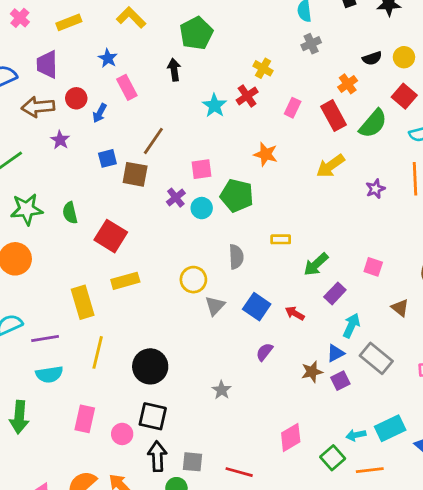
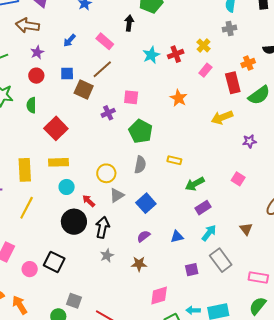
yellow cross: (263, 68) -> (203, 45), moved
pink rectangle: (127, 87) -> (105, 41), moved, turned -36
red circle: (76, 98) -> (36, 76), moved
green pentagon: (237, 196) -> (141, 131), moved
cyan circle: (202, 208) -> (67, 187), moved
pink square: (373, 267) -> (238, 179), moved
red arrow: (295, 313) -> (89, 201), moved
blue triangle: (335, 353) -> (177, 237), moved
black circle: (150, 366) -> (74, 222), moved
brown star: (312, 372) -> (139, 264), moved
pink diamond: (291, 437) -> (159, 296), moved
black arrow: (157, 456) -> (102, 227), moved

